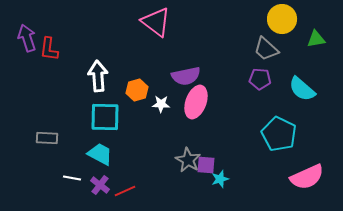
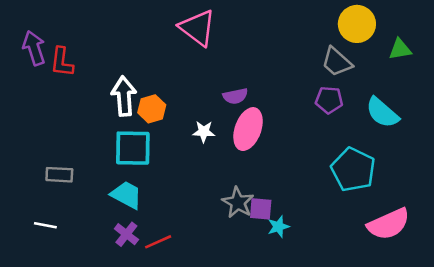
purple semicircle: (186, 76) -> (235, 96), size x0.7
orange hexagon: (137, 90) -> (152, 109), moved
white line: (72, 178) -> (45, 225), moved

